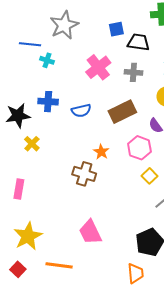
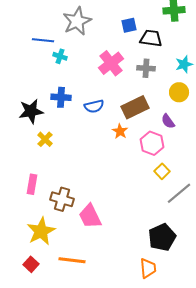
orange star: (101, 152) -> (120, 131), moved
brown cross: (84, 174) -> (62, 199), moved
pink trapezoid: (90, 232) -> (90, 216), moved

